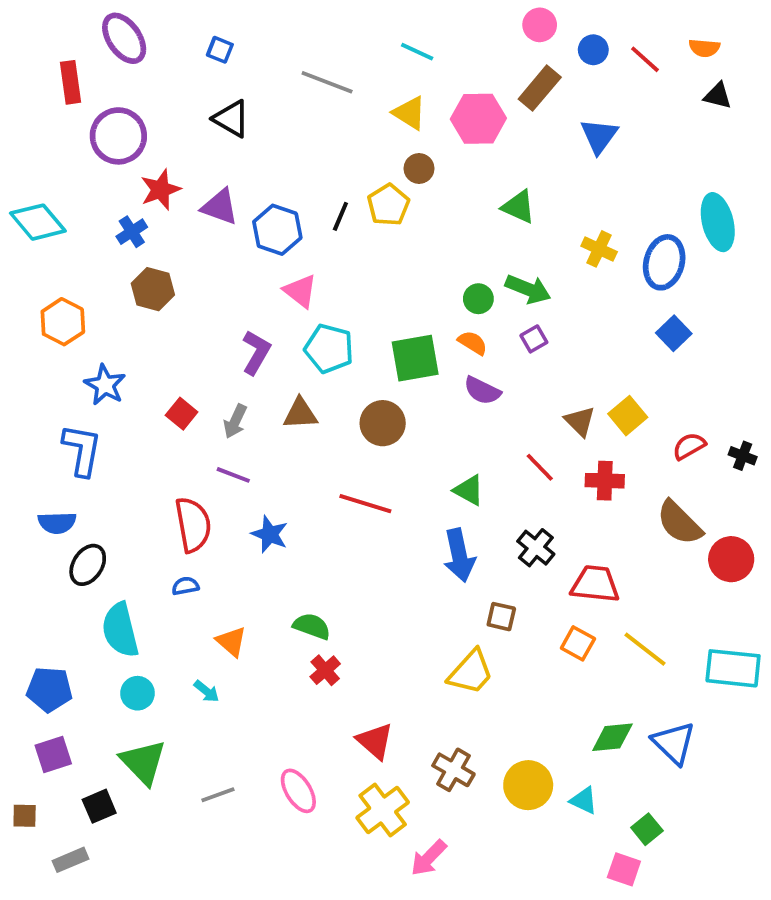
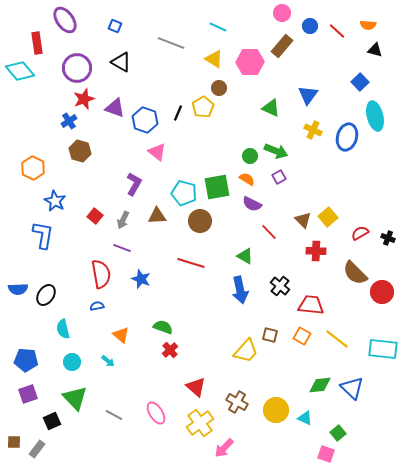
purple circle: (118, 136) -> (77, 68), moved
blue triangle: (599, 136) -> (308, 95), moved
cyan diamond: (38, 222) -> (20, 71), moved
blue square: (674, 333) -> (360, 82), moved
cyan pentagon: (329, 349) -> (184, 193), moved
red line: (540, 467) -> (269, 232), moved
blue semicircle: (57, 523) -> (18, 289), moved
brown square: (501, 617) -> (270, 335), moved
cyan semicircle: (120, 630) -> (63, 329), size x0.7
gray line: (218, 795) -> (114, 415), turned 48
brown square: (25, 816) -> (14, 442), moved
gray rectangle: (70, 860) -> (37, 449), turned -30

